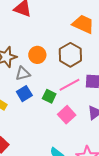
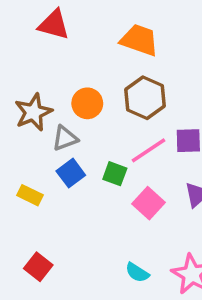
orange trapezoid: (83, 24) -> (139, 40), moved

